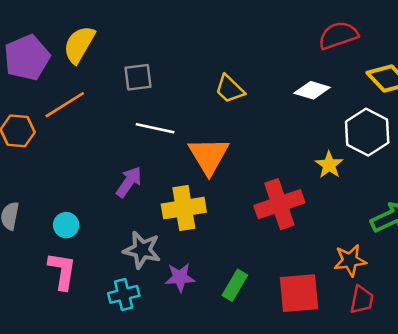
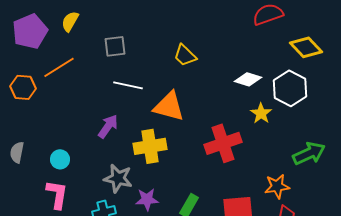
yellow semicircle: (79, 44) -> (70, 21), size x0.7
white diamond: (312, 90) -> (248, 79), moved
orange triangle: (209, 156) -> (169, 106), turned -44

